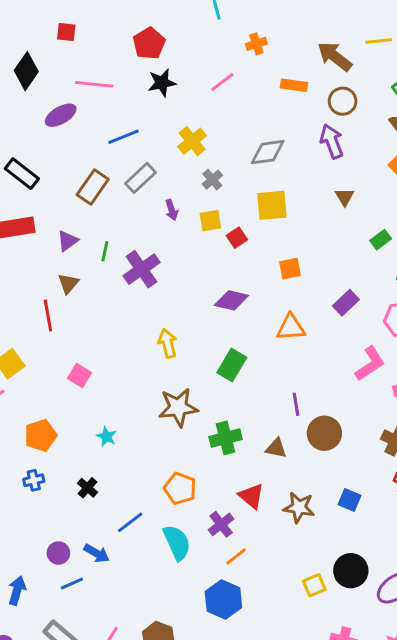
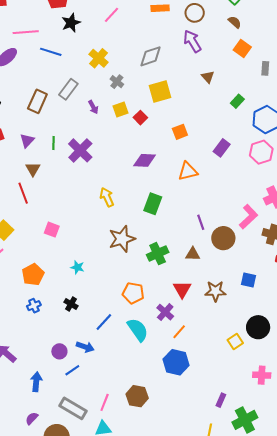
blue line: (123, 137) -> (51, 52), moved, turned 50
pink L-shape: (370, 364) -> (248, 217), moved
red triangle: (251, 496) -> (182, 289), turned 30

